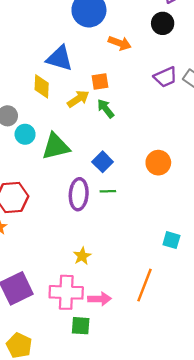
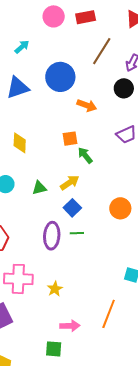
blue triangle: (60, 58) -> (18, 88), moved, turned -35
yellow arrow: (78, 99) -> (70, 183), moved
green arrow: (106, 109) -> (85, 155), moved
green triangle: (56, 146) -> (39, 188), moved, size x0.6
pink cross: (66, 292) -> (18, 279), moved

